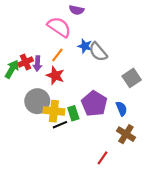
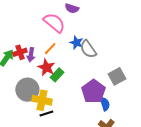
purple pentagon: (94, 104) -> (93, 91), moved
green rectangle: (73, 113) -> (57, 75), moved, turned 56

